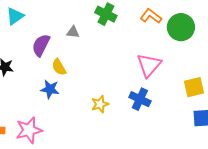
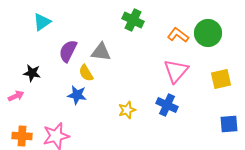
orange L-shape: (151, 16) -> (178, 35), moved
gray triangle: (73, 32) -> (101, 52), moved, size x1.5
yellow square: (194, 87) -> (221, 79), moved

